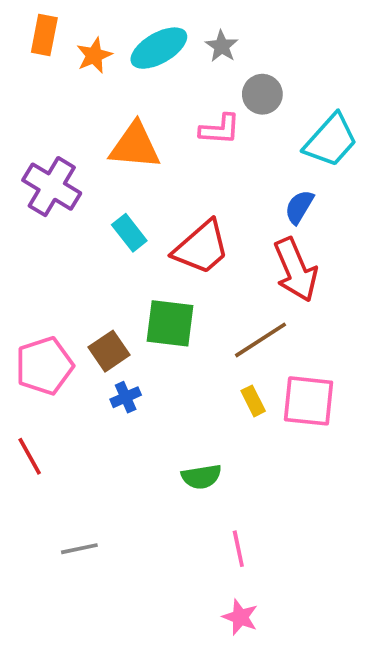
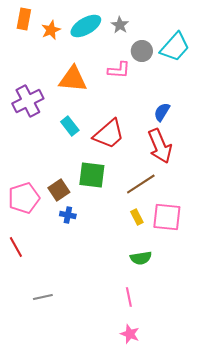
cyan trapezoid: (331, 140) -> (175, 47), moved
purple cross: (52, 187) -> (28, 101), turned 32
blue cross: (126, 397) -> (68, 215), turned 35
green semicircle: (201, 477) -> (141, 258), moved

